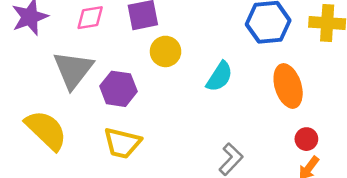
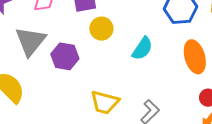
yellow trapezoid: (122, 143) -> (105, 102), moved

